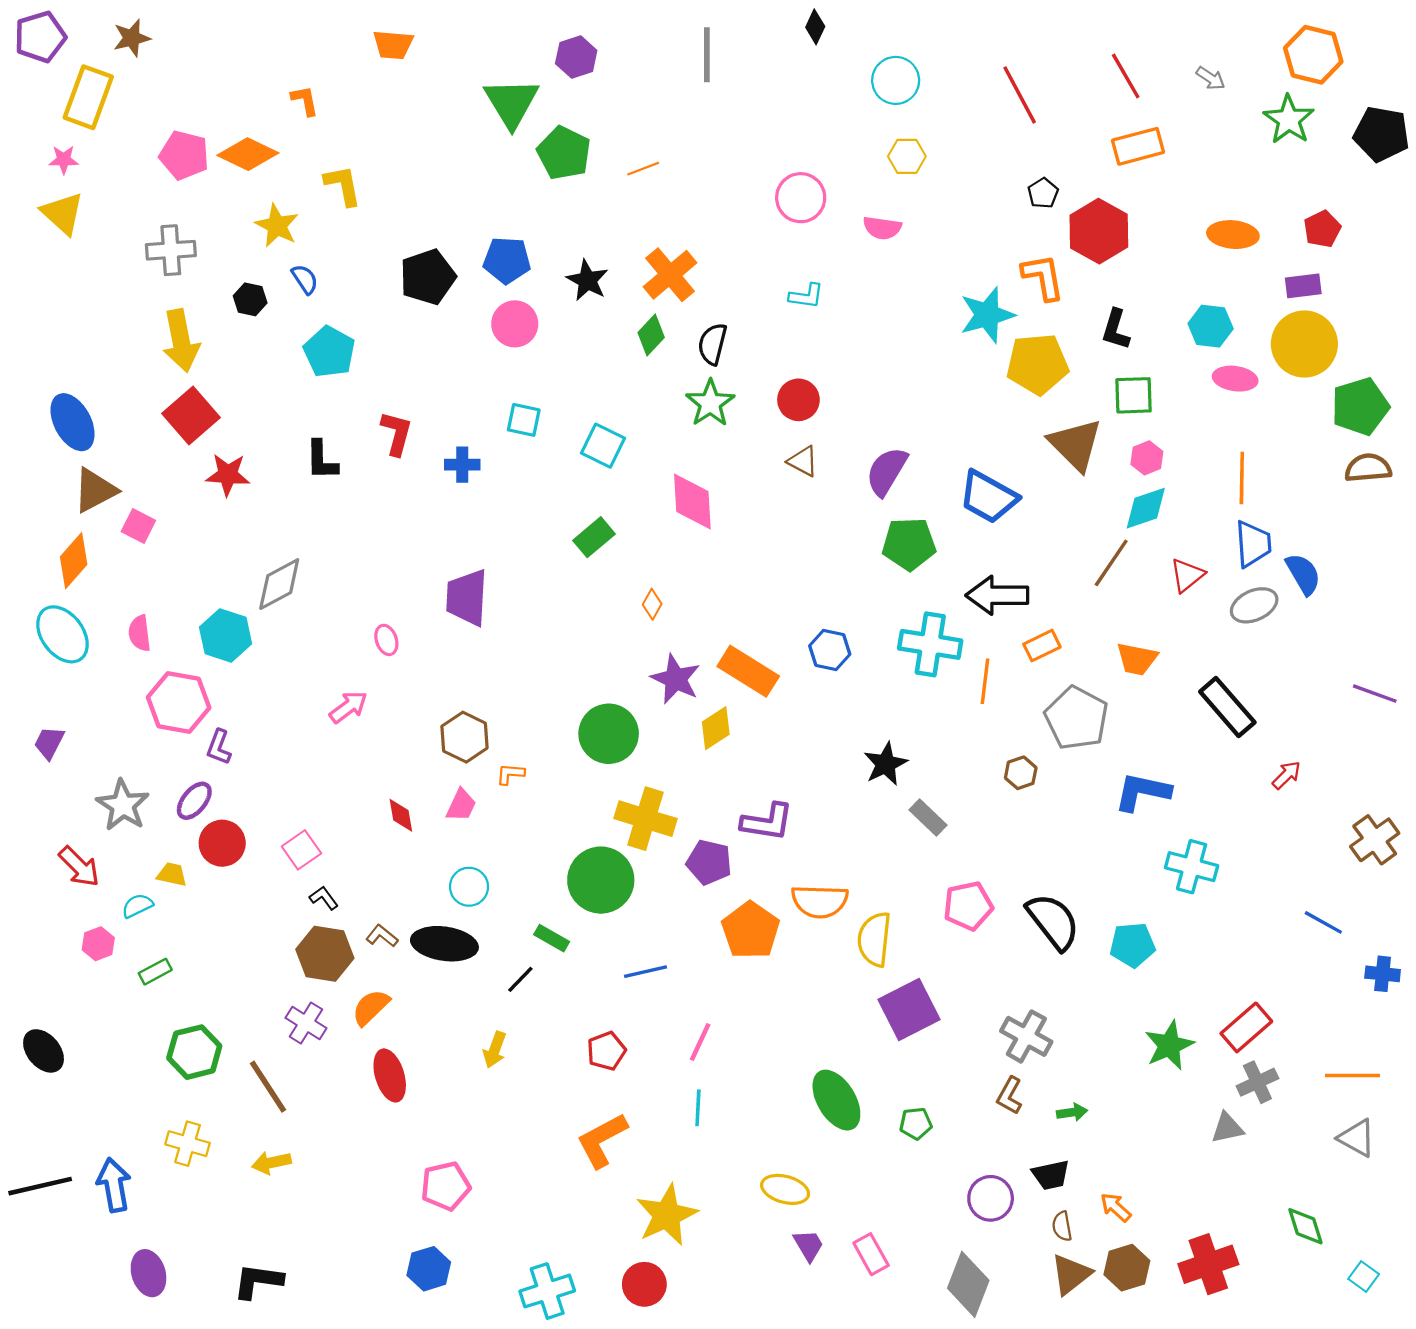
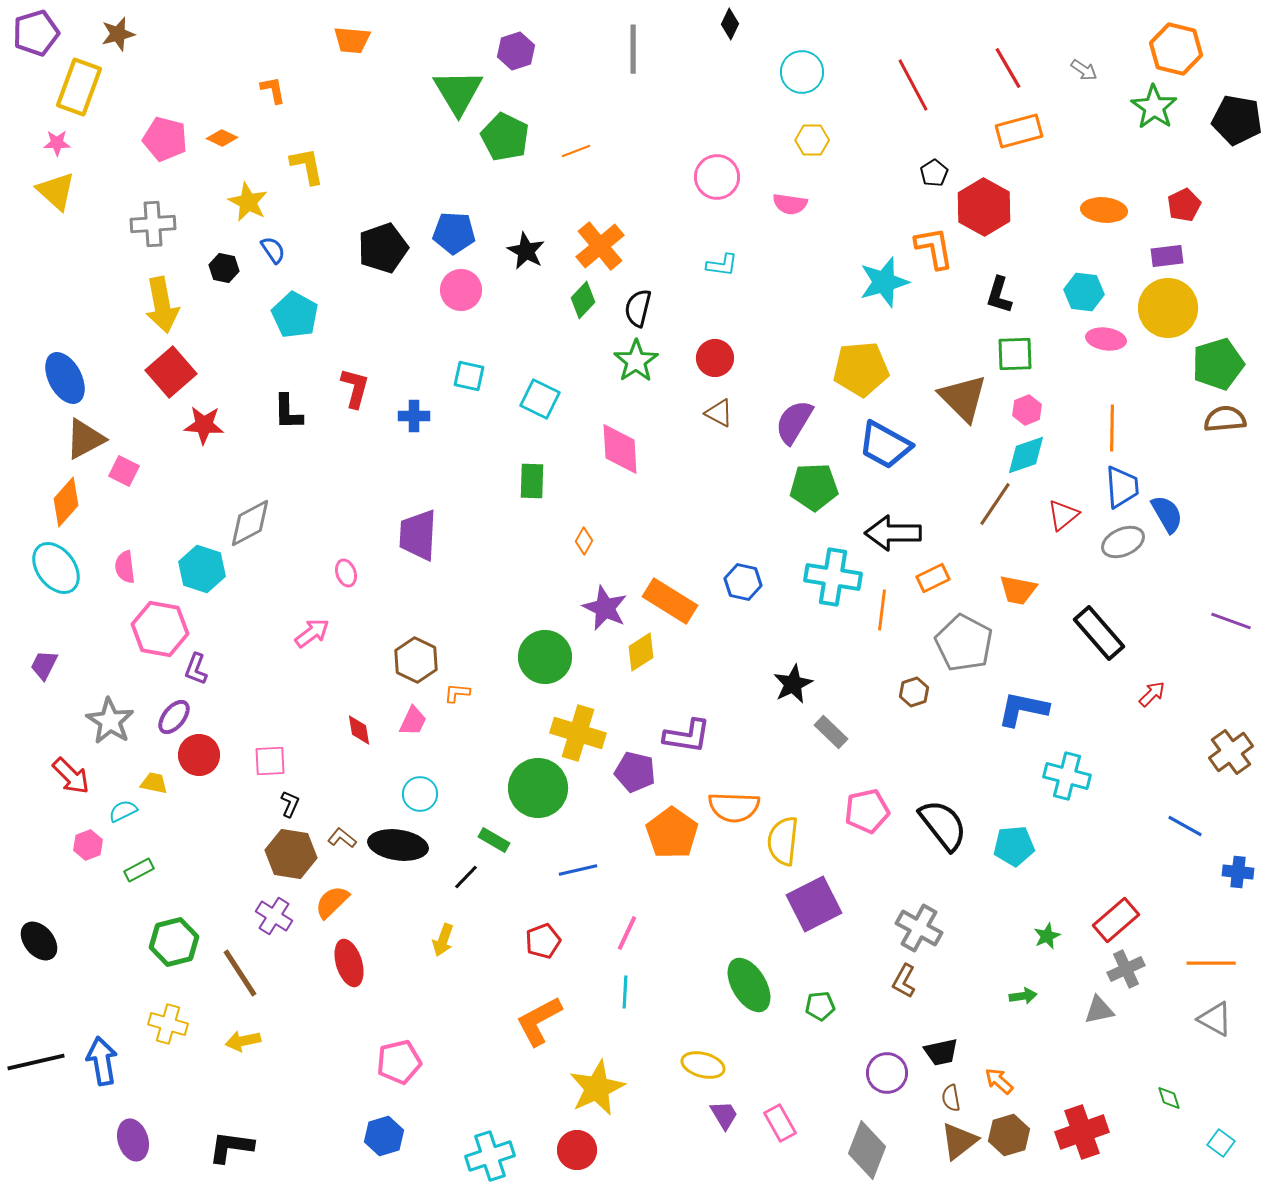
orange diamond: (248, 154) -> (222, 138), size x0.6
yellow pentagon: (1037, 364) -> (861, 369), moved
green rectangle: (594, 537) -> (532, 481), turned -48
pink square: (301, 850) -> (270, 761), turned 32
black L-shape: (324, 898) -> (290, 804), turned 60
green star: (1169, 1045) -> (1047, 936), size x0.6
green arrow: (1072, 1112) -> (1023, 996), moved
green diamond: (1305, 1226) -> (1169, 1098), size x0.7

